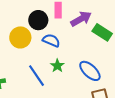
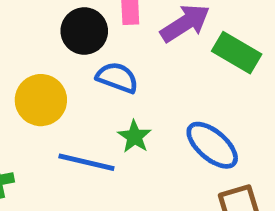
yellow circle: (20, 37) -> (41, 100), moved
blue line: (37, 76) -> (86, 162), turned -40

